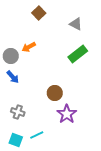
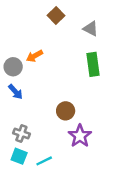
brown square: (39, 13) -> (56, 15), moved
green rectangle: (78, 54) -> (93, 64), turned -60
cyan square: (16, 140) -> (19, 156), moved

